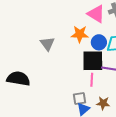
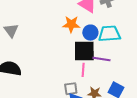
gray triangle: (47, 44) -> (11, 30), moved

